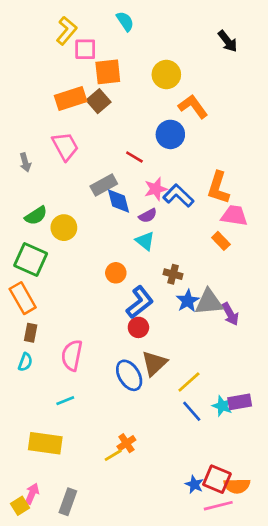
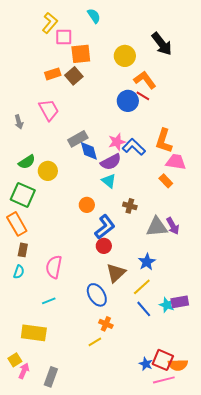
black arrow: (228, 41) -> (162, 44), moved, size x1.4
orange rectangle: (71, 98) -> (53, 74), size x0.7
red line: (134, 157) -> (143, 96), moved
purple semicircle: (148, 216) -> (111, 162), size x1.5
blue star: (188, 301) -> (147, 262), moved
purple arrow: (230, 314) -> (173, 226), moved
blue ellipse: (129, 375) -> (97, 295), moved
orange cross: (126, 443) -> (106, 324), moved, turned -32
yellow line: (113, 455) -> (95, 342), moved
yellow square: (20, 506) -> (15, 360), moved

